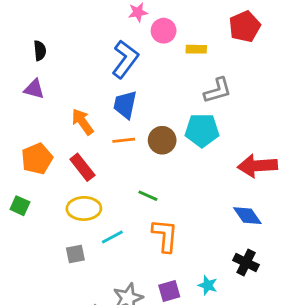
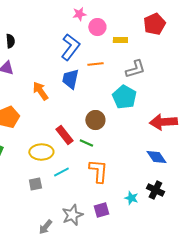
cyan pentagon: (202, 130) -> (124, 97), turned 30
orange line: (124, 140) -> (95, 64), moved
brown circle: (162, 140) -> (95, 120), moved
red rectangle: (82, 167) -> (64, 135), moved
cyan star: (208, 285) -> (131, 198), moved

